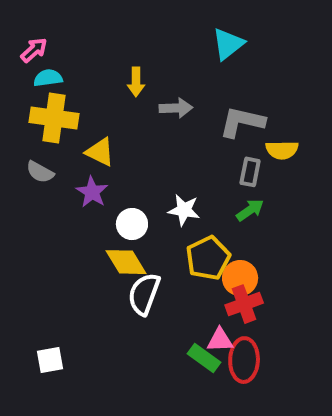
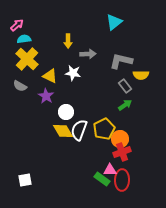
yellow cross: (54, 118) -> (27, 59), turned 35
gray rectangle: (250, 172) -> (125, 86), turned -48
white star: (184, 210) -> (73, 73), moved
white semicircle: (144, 294) -> (79, 130), moved

